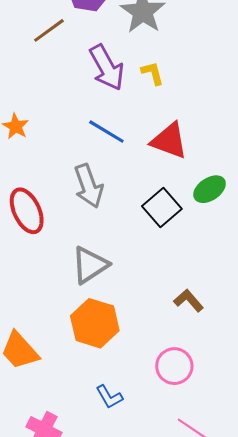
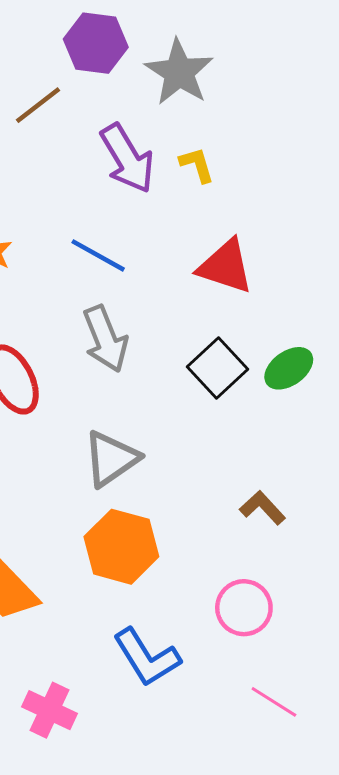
blue line: (106, 132) -> (98, 255), moved
green ellipse: (210, 189) -> (289, 368), moved
blue L-shape: (109, 397) -> (147, 657), size x1.6

